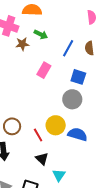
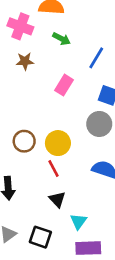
brown star: (22, 44) -> (25, 61), moved
yellow circle: (56, 125) -> (58, 143), moved
brown circle: (12, 126) -> (24, 141), moved

